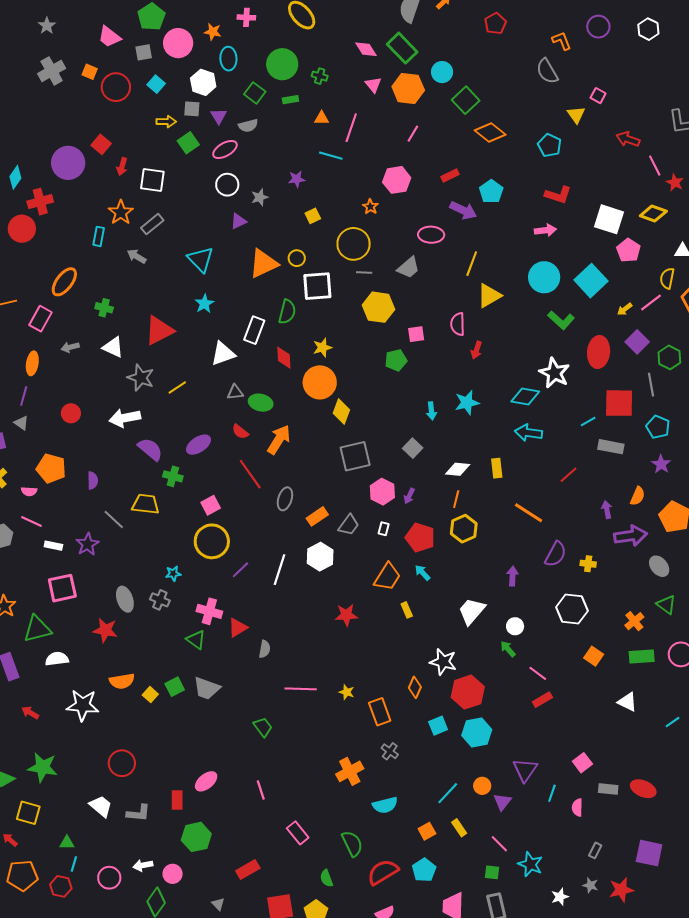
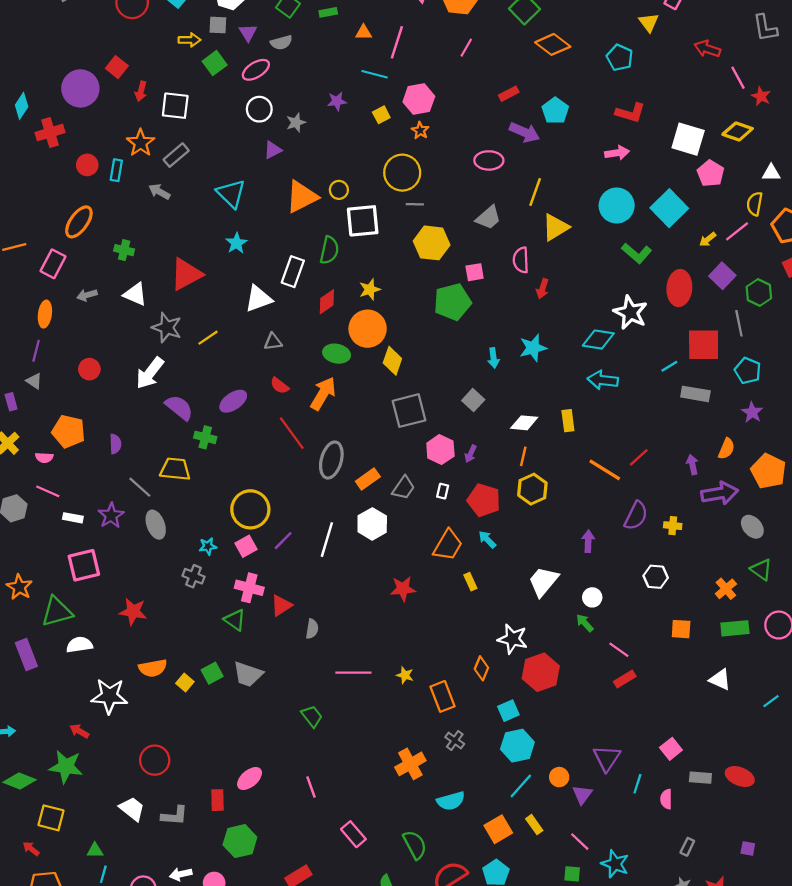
pink hexagon: (397, 180) -> (419, 99), moved
yellow square: (313, 216) -> (381, 115), moved
red circle: (22, 229) -> (87, 165), moved, size x0.7
gray trapezoid: (408, 268) -> (488, 218), moved
red diamond: (284, 358) -> (327, 302), turned 60
green pentagon: (396, 360) -> (452, 302), size x1.5
green ellipse: (261, 403) -> (337, 354), moved
white arrow: (125, 418) -> (150, 373), turned -40
red line: (568, 475) -> (639, 457), moved
gray ellipse: (285, 499) -> (331, 460), size x1.4
pink square: (211, 505) -> (246, 546), moved
gray ellipse: (125, 599) -> (156, 525), moved
white hexagon: (572, 609) -> (656, 577), size x0.7
orange square: (594, 656) -> (681, 629), turned -30
red arrow: (30, 713) -> (79, 731), moved
cyan hexagon: (477, 733) -> (517, 746), moved
orange square: (427, 831) -> (498, 829), size x1.4
purple square: (649, 853) -> (748, 849), size x0.5

